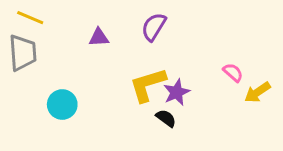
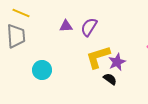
purple semicircle: (154, 27) -> (89, 27), moved

